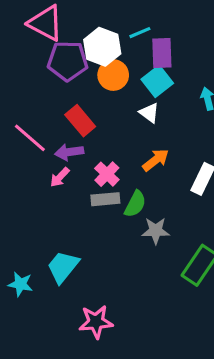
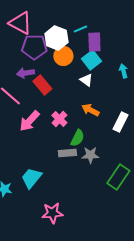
purple arrow: (69, 152) -> (25, 73), moved
orange arrow: (156, 160) -> (90, 110), turned -114
pink arrow: (60, 177) -> (29, 121), size x1.6
gray rectangle: (105, 199) -> (67, 153), moved

